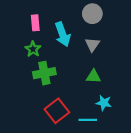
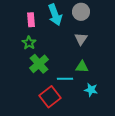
cyan arrow: (63, 34) -> (55, 15), moved
green cross: (44, 73) -> (39, 64), turned -30
cyan line: (88, 120) -> (65, 79), moved

